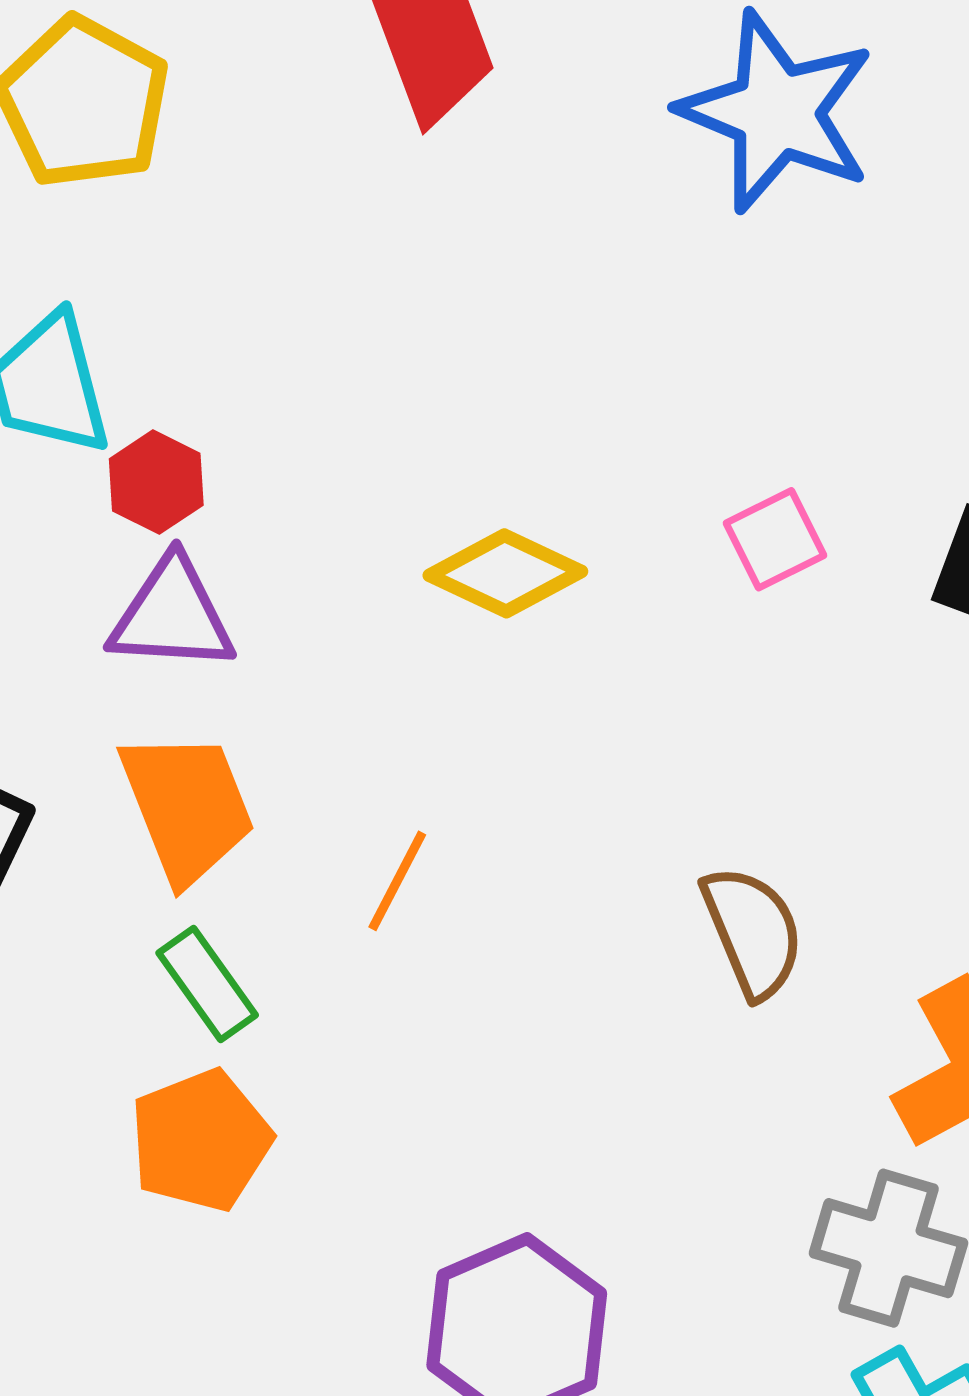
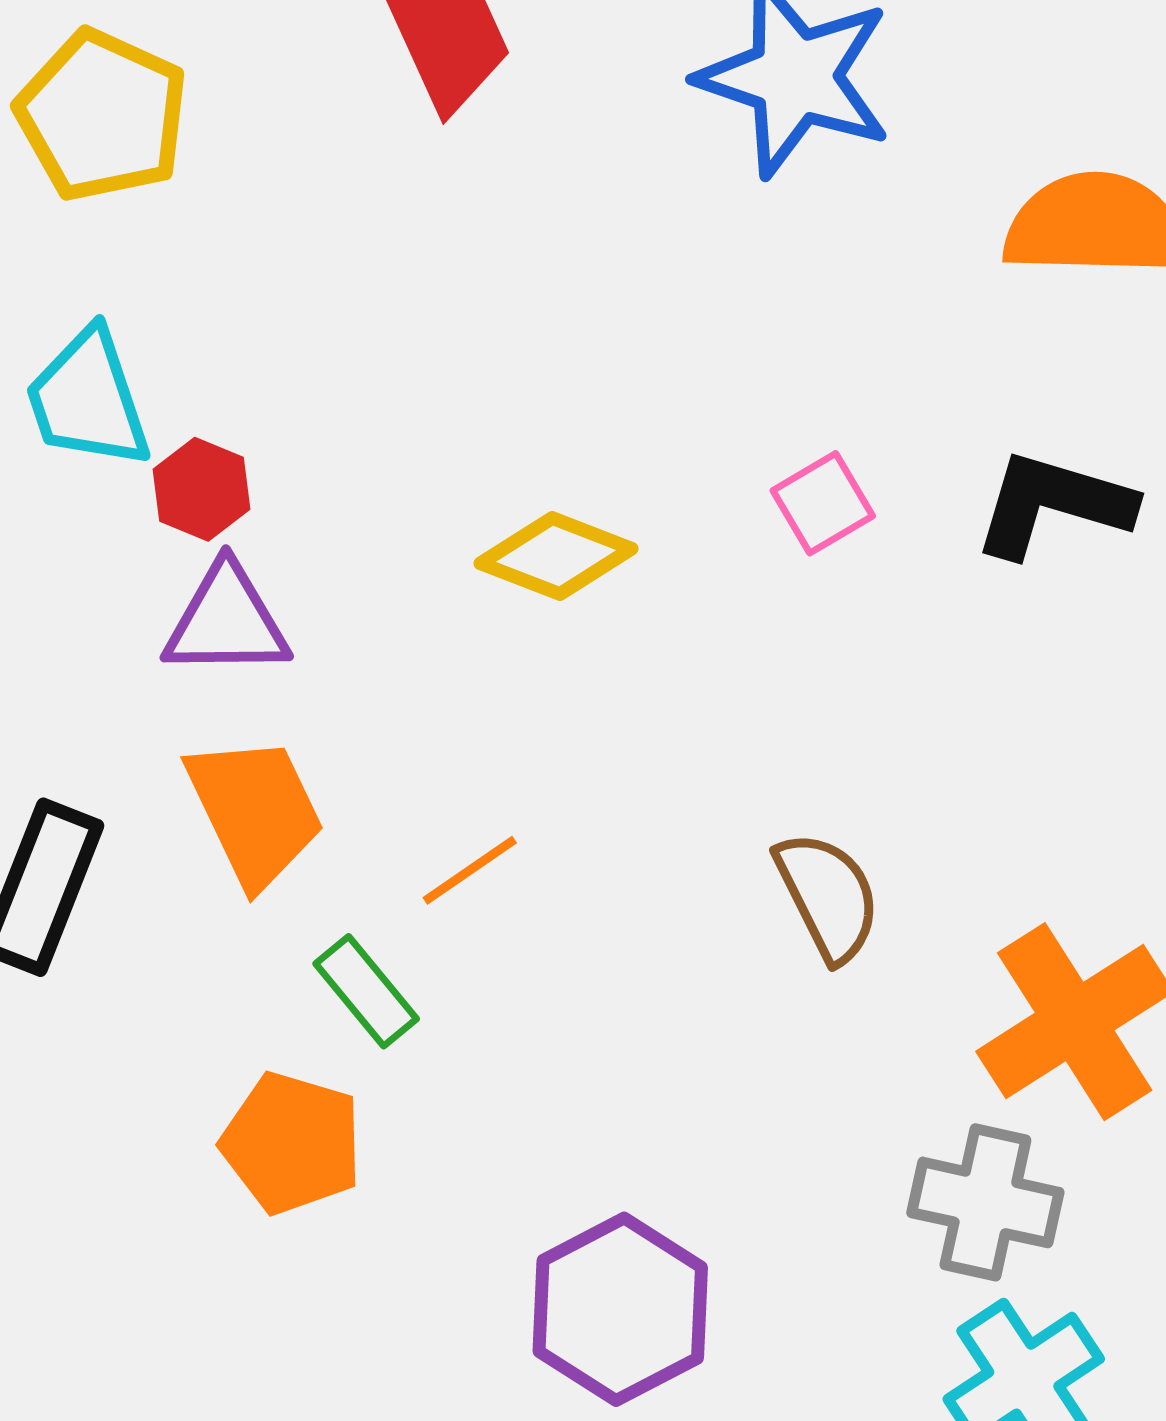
orange line: (397, 881) -> (470, 870), turned 32
green rectangle: (207, 984) -> (366, 991), moved
orange pentagon: (201, 1140) -> (292, 1143), turned -30

